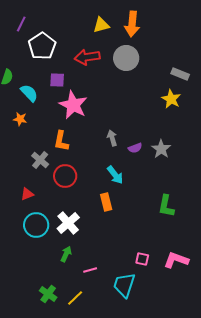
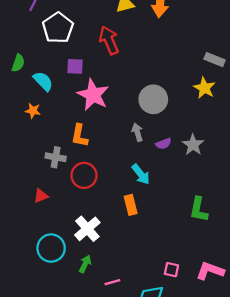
red arrow: (87, 57) -> (109, 40), turned 75
gray circle: (126, 58) -> (153, 99), moved
gray cross: (40, 160) -> (56, 157), turned -30
cyan circle: (36, 225) -> (51, 248), moved

